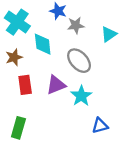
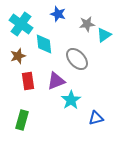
gray star: (76, 25) -> (87, 24), moved
cyan star: (81, 96) -> (71, 100), moved

